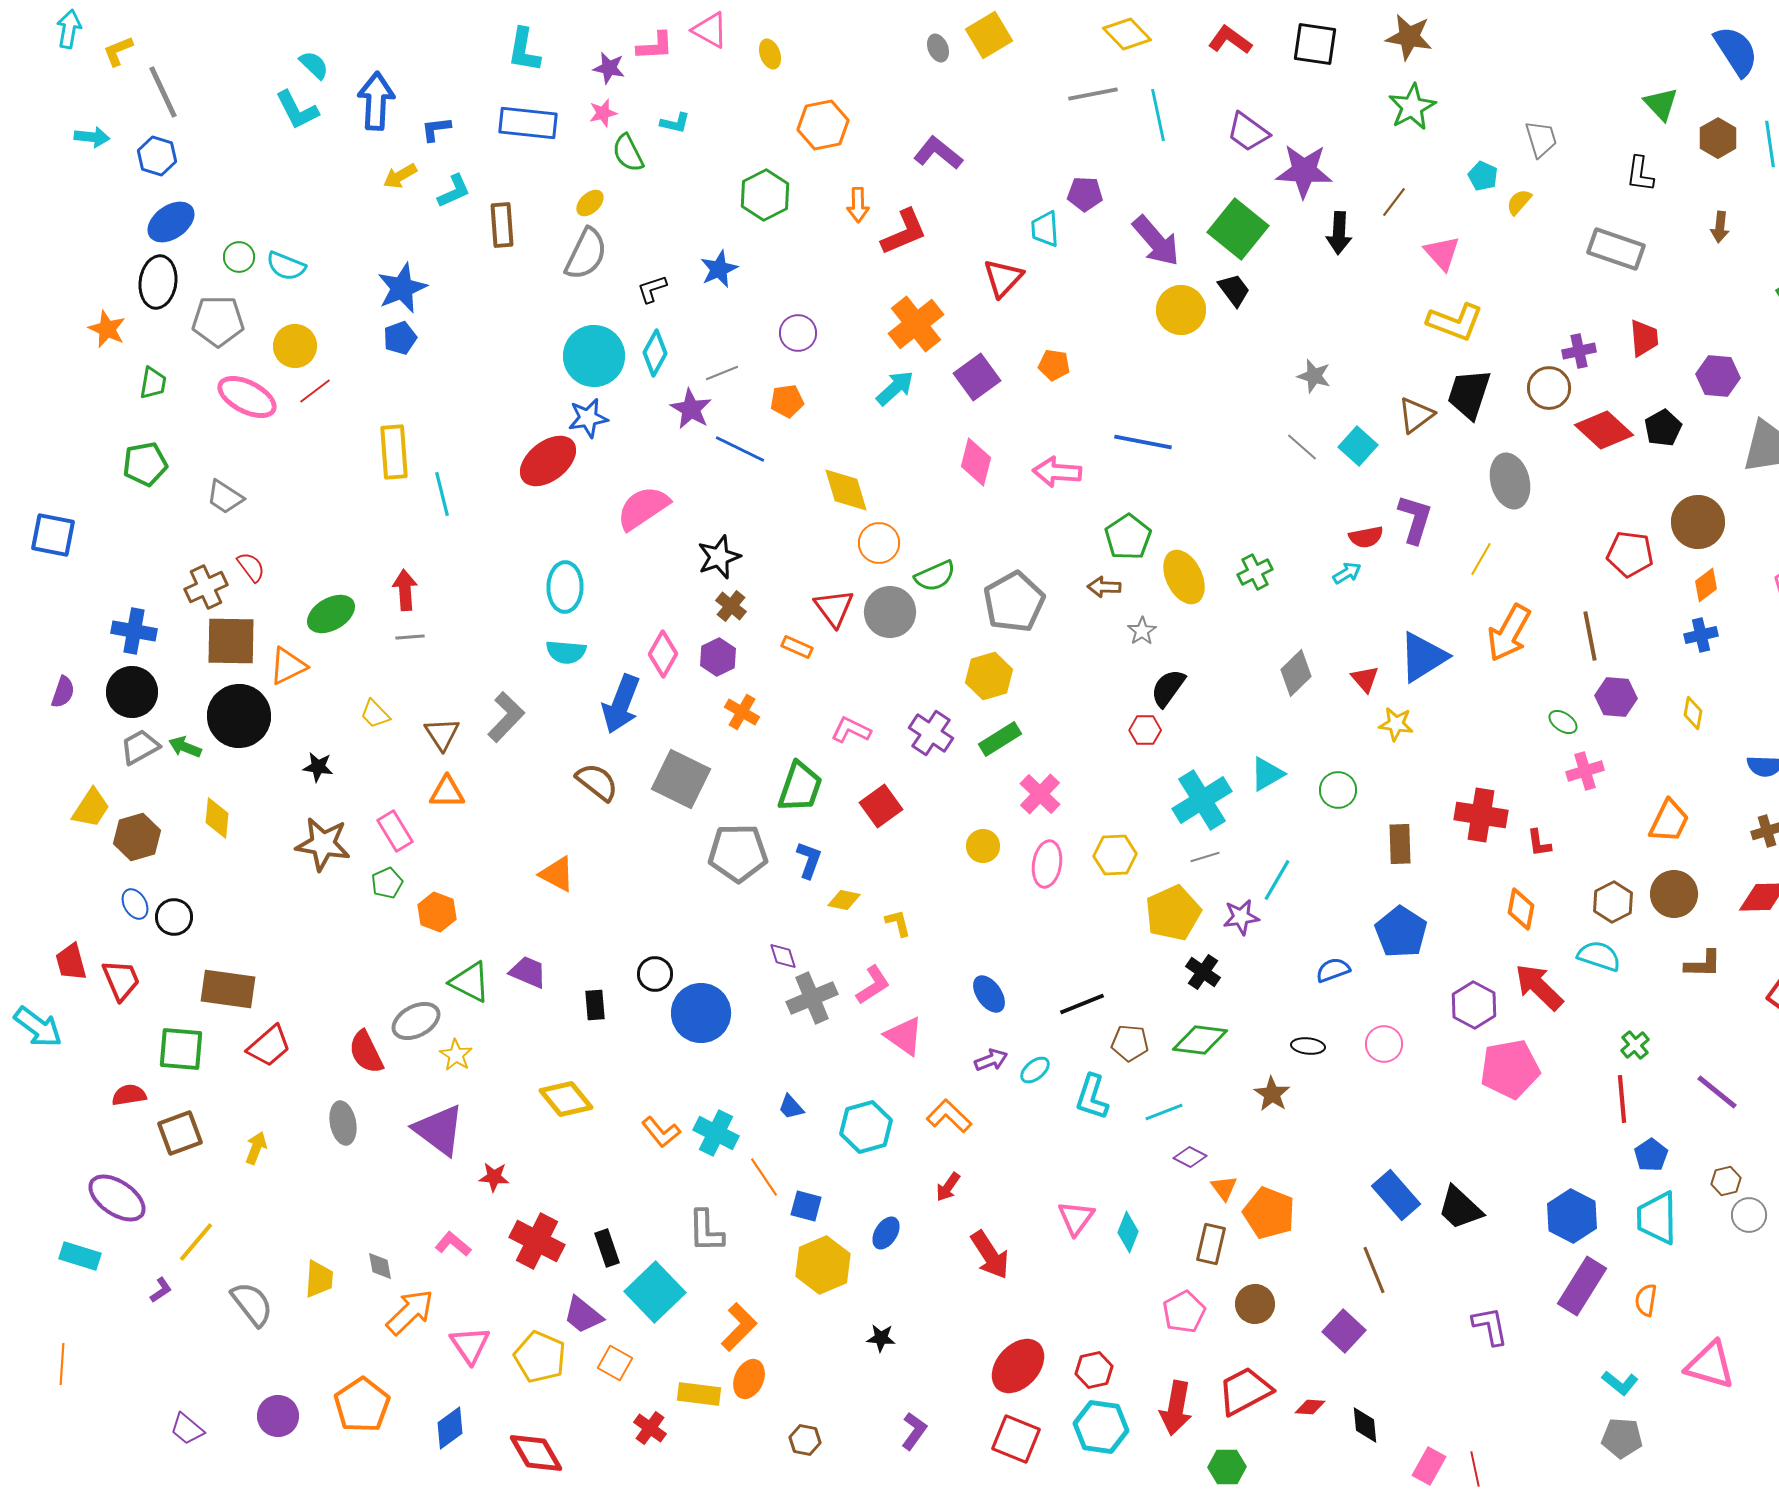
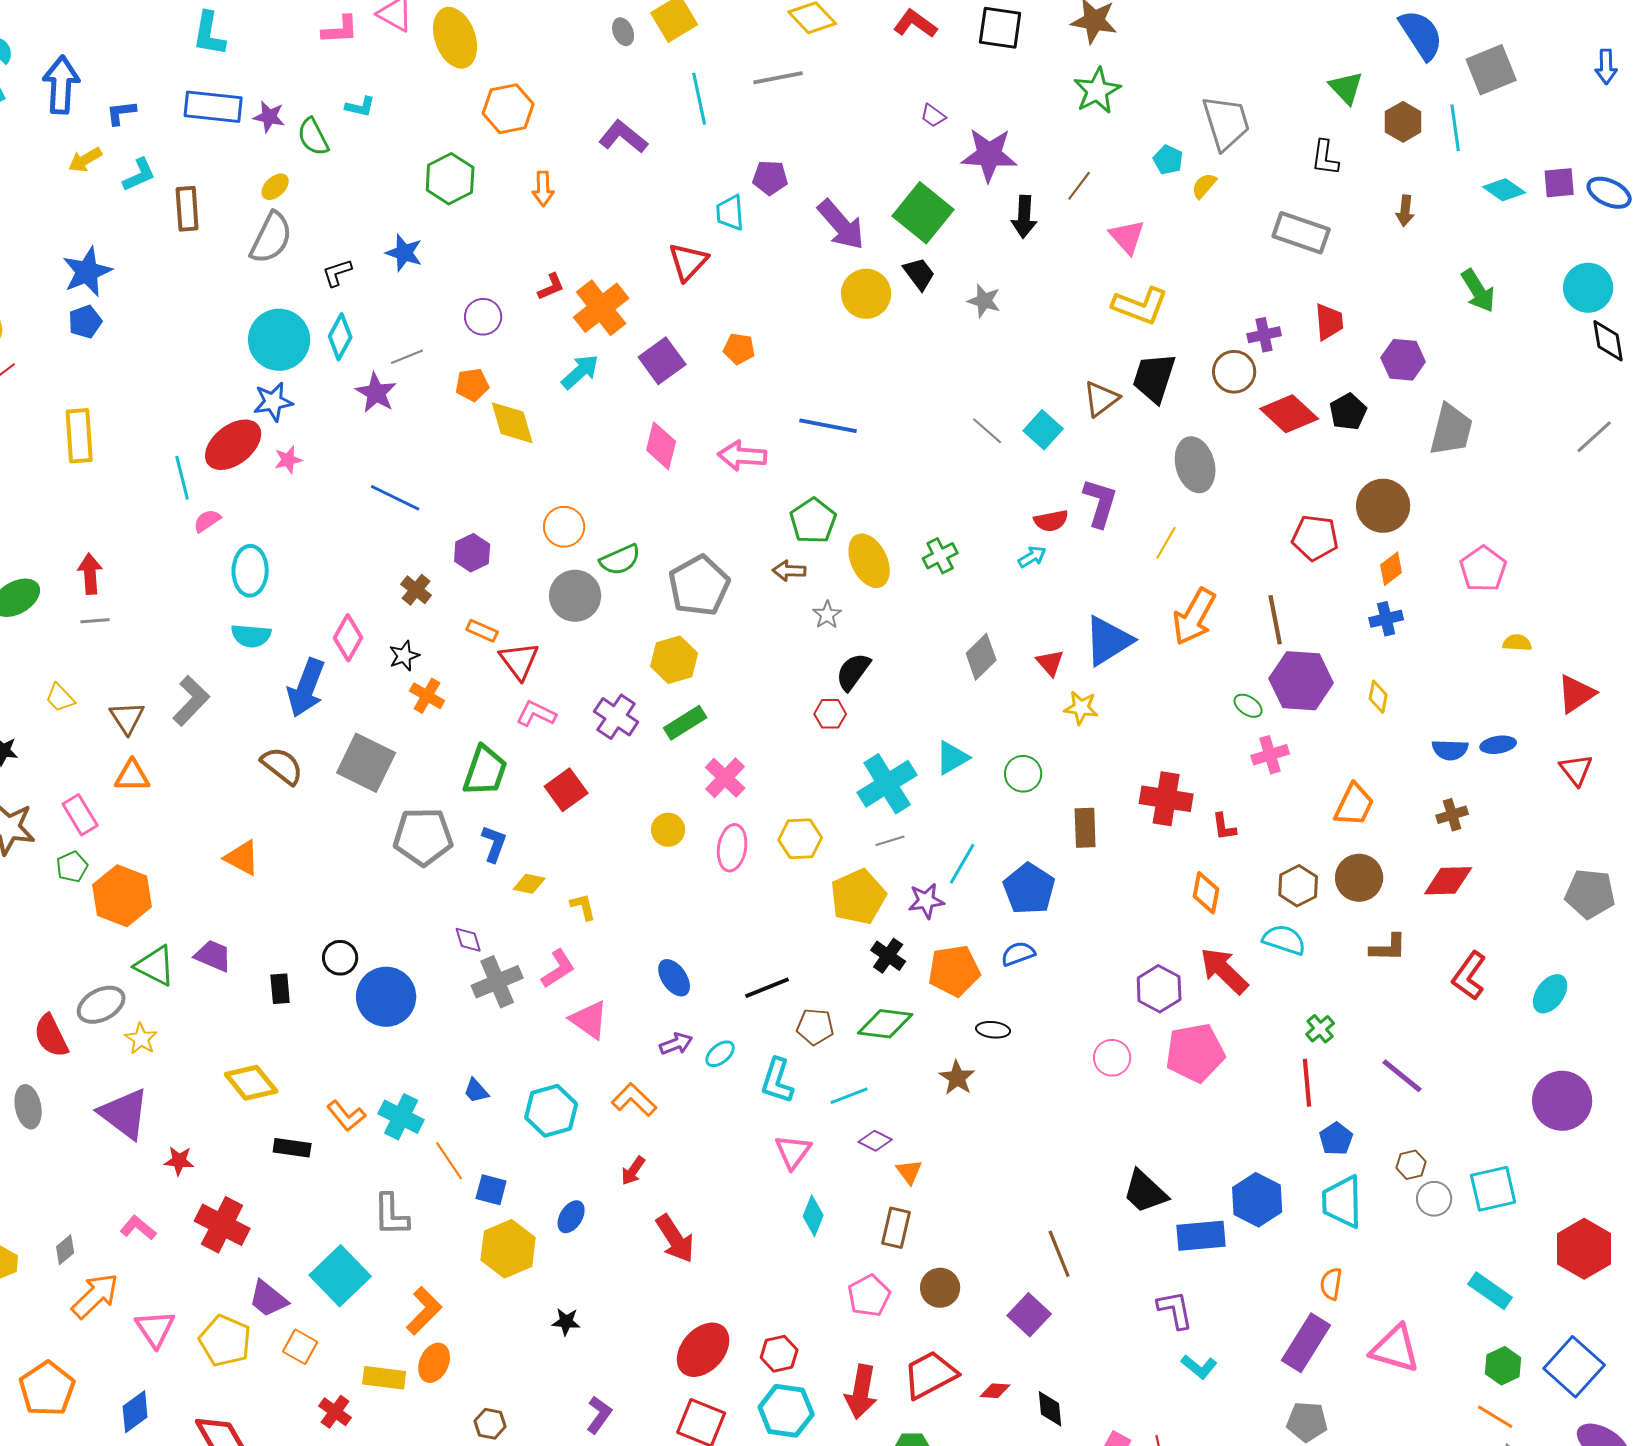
yellow ellipse: (770, 54) -> (455, 38), size x2.0
purple star: (609, 68) -> (269, 117), moved
pink star: (603, 113) -> (288, 460), moved
cyan line: (1158, 115) -> (699, 99), moved
purple trapezoid: (1248, 132) -> (933, 116), size x0.6
gray trapezoid: (1541, 139) -> (1226, 123), size x1.5
red L-shape: (904, 232) -> (551, 287), moved, size x0.6
blue star: (719, 269) -> (404, 253), turned -30
gray star: (1314, 376) -> (984, 301), moved
blue line: (740, 449) -> (395, 498), moved
yellow diamond: (846, 490) -> (512, 423), moved
cyan line: (442, 494) -> (182, 478), moved
pink semicircle: (643, 508) -> (207, 521), moved, size x0.5
black star: (719, 557) -> (404, 656), moved, size x0.7
red triangle: (834, 608) -> (519, 661), moved
purple hexagon: (718, 657) -> (472, 553), moved
purple hexagon: (1616, 697) -> (1301, 681), size x1.5
orange hexagon: (437, 912) -> (122, 896), size x1.5
blue pentagon: (1401, 932) -> (1029, 889), moved
pink circle: (1384, 1044) -> (1112, 1058), moved
blue rectangle: (1396, 1195) -> (1201, 1236), moved, turned -54
orange pentagon: (1269, 1213) -> (954, 971), moved, turned -30
pink triangle: (1076, 1218) -> (793, 1152), moved
black rectangle: (607, 1248) -> (292, 1148), moved, turned -63
gray diamond: (380, 1266) -> (65, 1250), turned 60
purple rectangle: (1582, 1286) -> (1306, 1343), moved
cyan L-shape: (1620, 1383) -> (1199, 1367), moved

